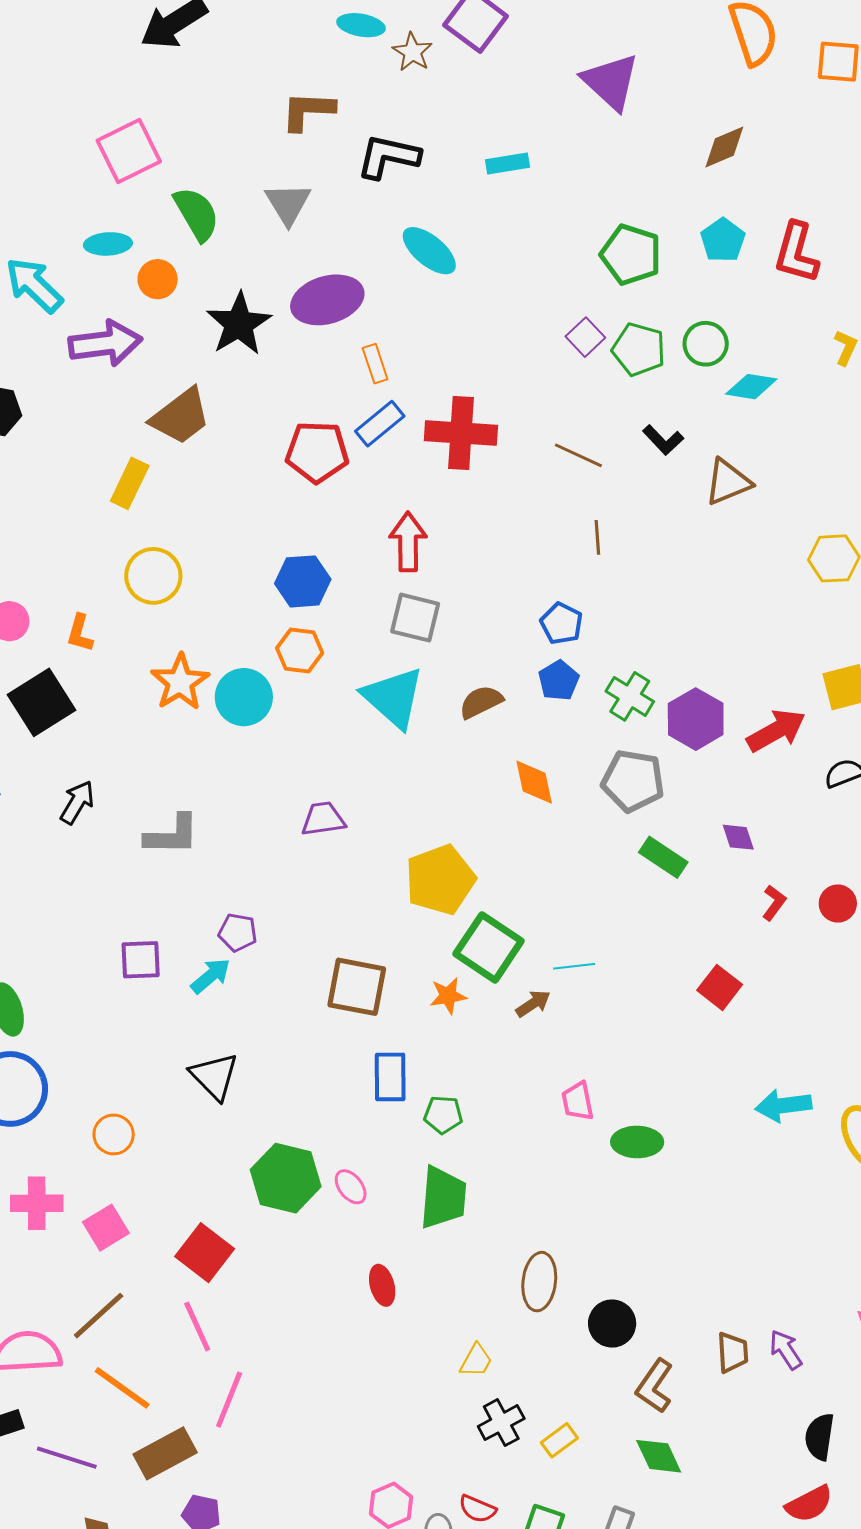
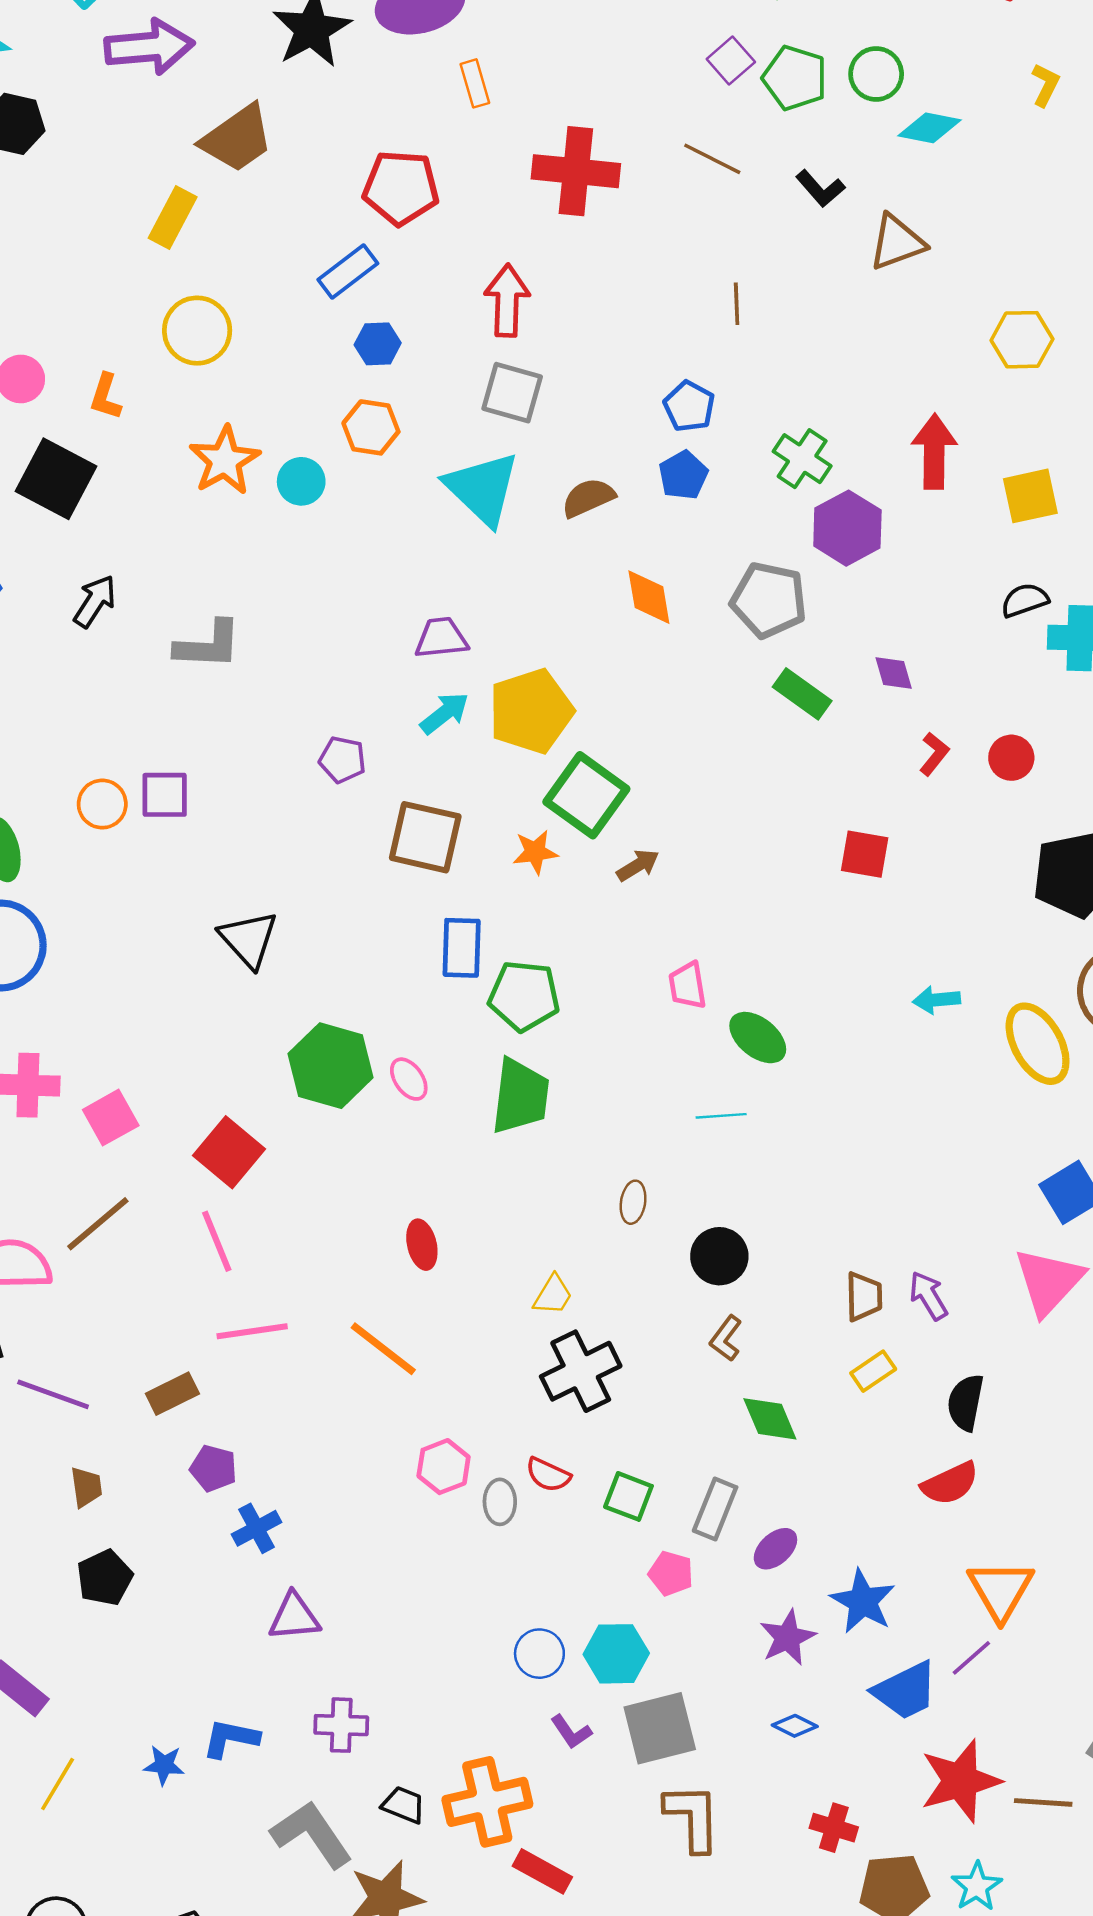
blue rectangle: (380, 424) -> (348, 272), moved
brown line: (578, 455) -> (712, 159), moved
blue hexagon: (303, 581) -> (378, 344), size x0.7
green cross: (630, 696) -> (802, 459), moved
cyan circle: (244, 697) -> (301, 481), size x0.7
black square: (41, 702) -> (56, 479), turned -32
red arrow: (776, 731) -> (934, 452), moved, turned -62
purple trapezoid: (323, 819) -> (441, 638), moved
purple pentagon: (238, 932) -> (342, 760), moved
cyan line: (574, 966) -> (721, 1116), moved
cyan arrow: (211, 976) -> (445, 713), moved
red square: (720, 987) -> (865, 854), turned -30
cyan arrow: (783, 1105) -> (936, 1000), size x0.7
green pentagon: (443, 1115) -> (524, 996), size x1.5
orange circle: (114, 1134) -> (102, 804), moved
green ellipse: (637, 1142) -> (758, 1038), turned 36
brown ellipse: (539, 1282) -> (633, 1202), size x0.6
red ellipse: (382, 1285) -> (422, 1245), moved
brown L-shape: (655, 1386) -> (726, 1338), moved, size x0.7
orange line: (122, 1388) -> (383, 1349), moved
pink line: (229, 1400) -> (252, 1331), turned 58
black cross: (501, 1423) -> (581, 1371), size x1.4
yellow rectangle: (559, 1440) -> (873, 1371), moved
brown rectangle: (165, 1453) -> (172, 1394), size x0.7

